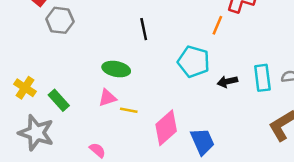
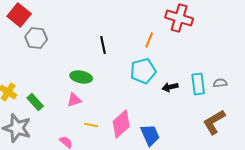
orange line: (217, 25) -> (149, 40), moved
cyan pentagon: (194, 62) -> (143, 71), turned -30
yellow line: (129, 110) -> (91, 125), moved

